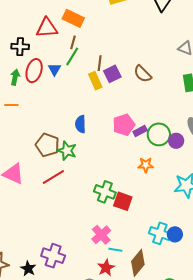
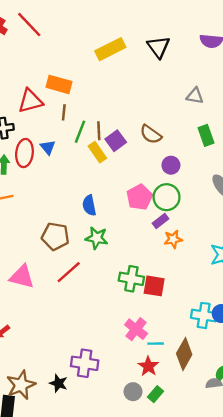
green line: (72, 56) -> (80, 132), moved
purple rectangle: (140, 131) -> (161, 221), moved
green circle: (159, 134) -> (167, 197), moved
purple circle: (176, 141) -> (171, 165), moved
green star: (67, 151) -> (97, 238), moved

